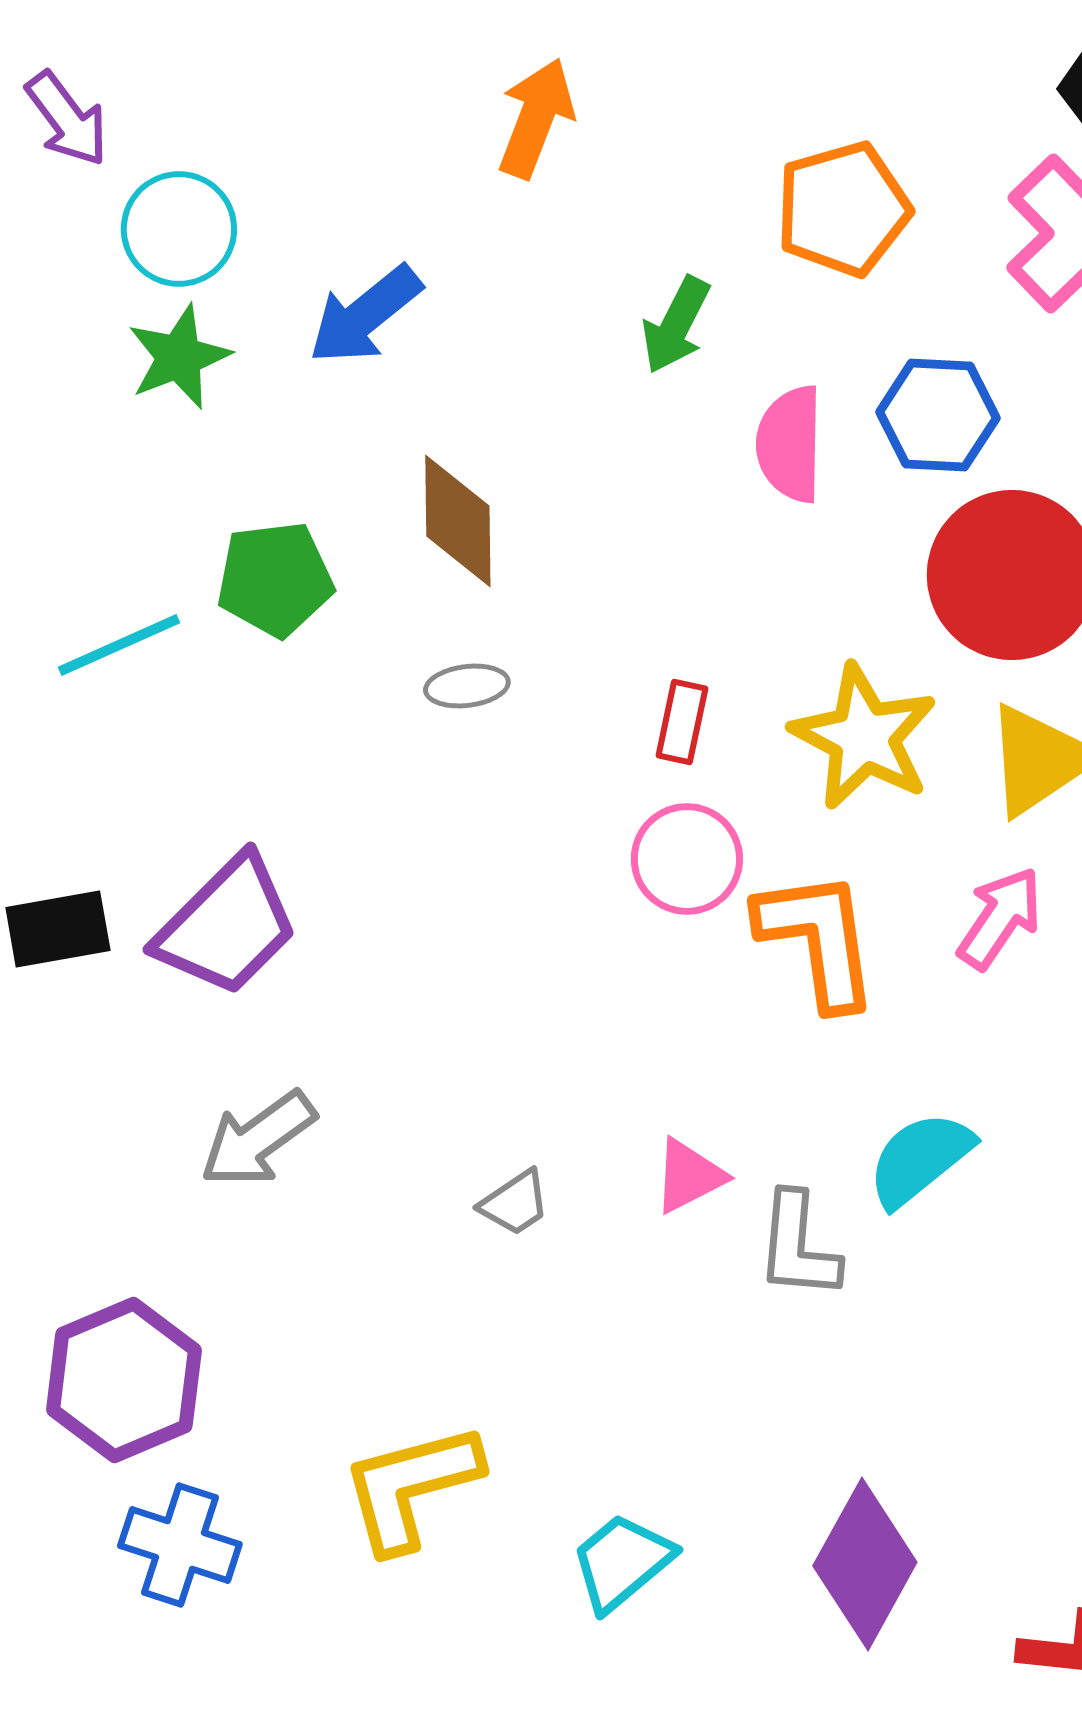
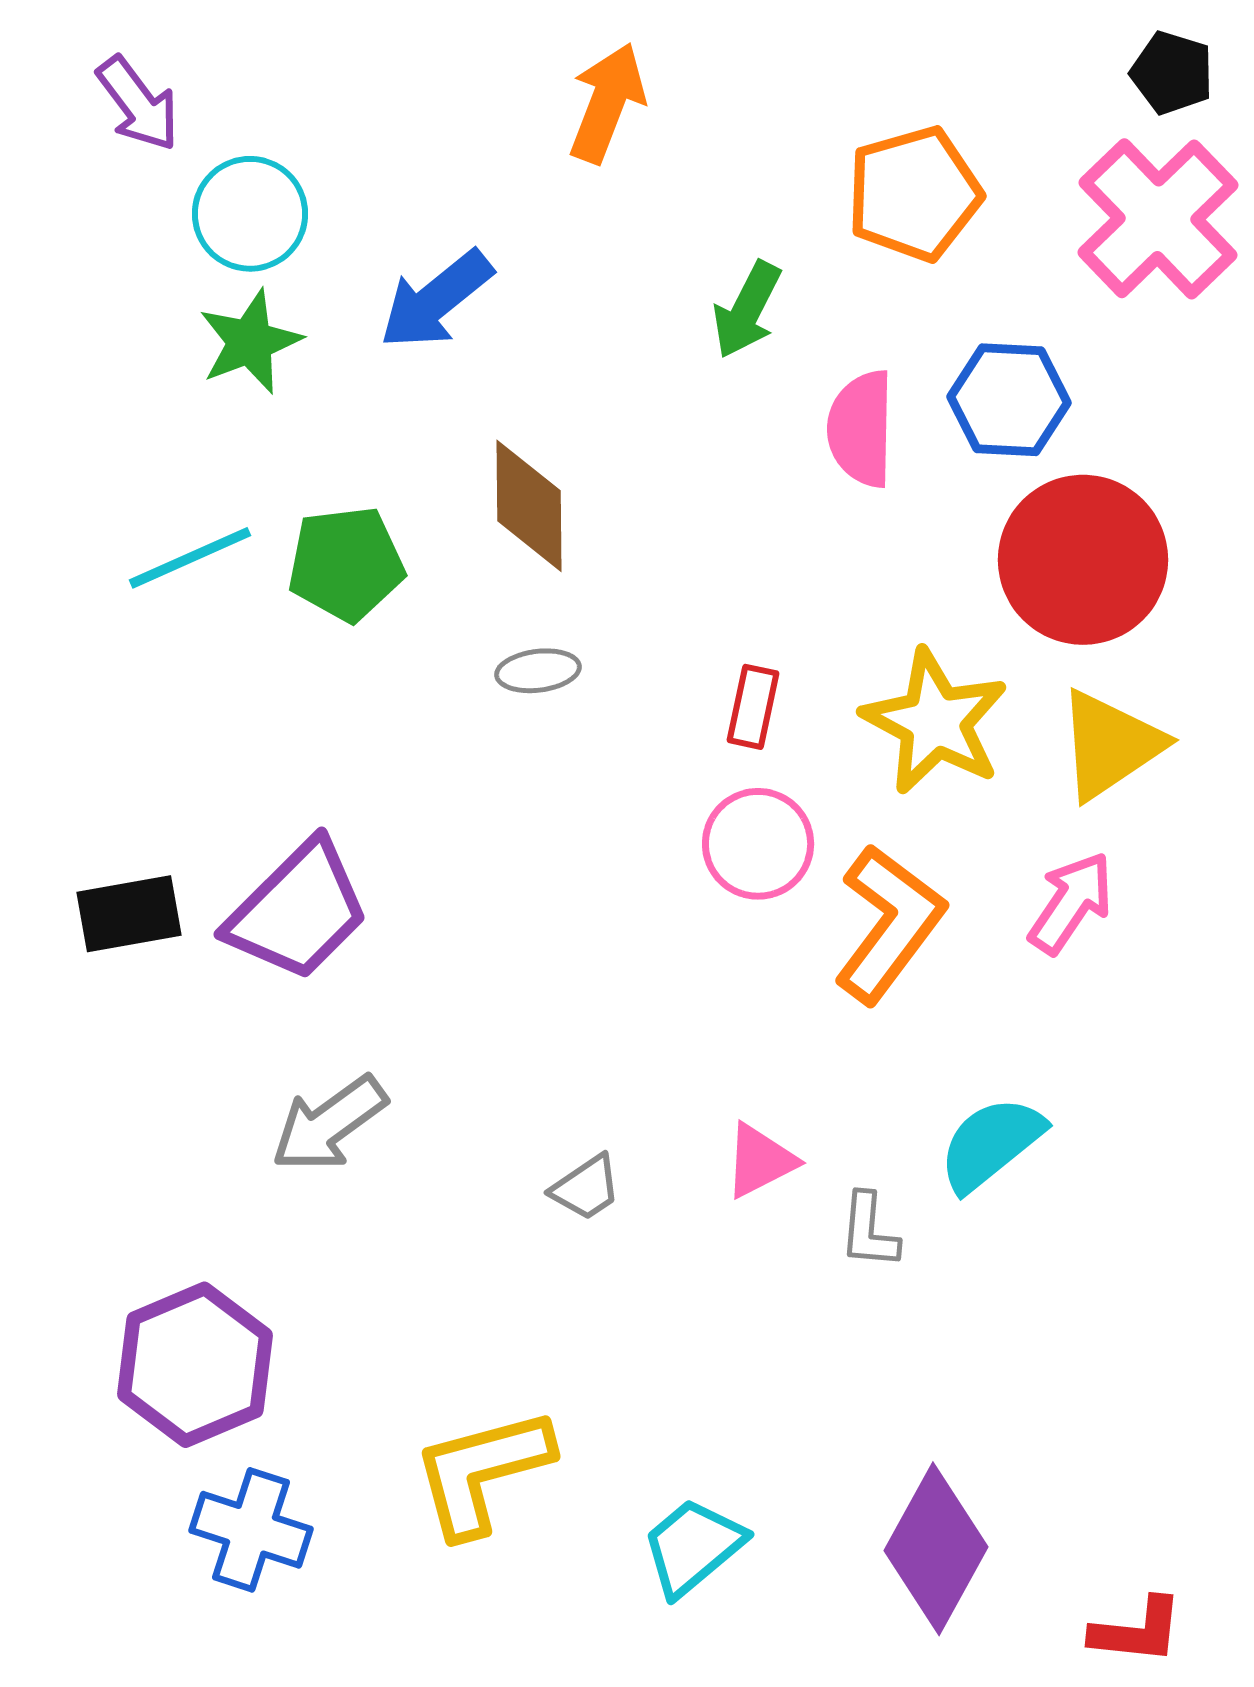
cyan line: (119, 645) -> (190, 558), moved
orange L-shape: (818, 939) -> (889, 924), turned 45
gray L-shape: (798, 1246) -> (869, 1231), size x0.7

